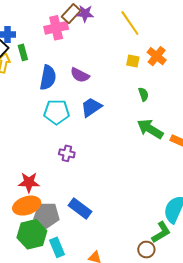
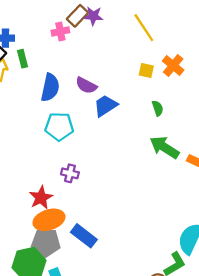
pink cross: (56, 28) -> (60, 32), size x0.7
blue trapezoid: (91, 107) -> (105, 106), moved
red star: (29, 182) -> (41, 198), moved, turned -30
orange ellipse: (27, 206) -> (49, 220), moved

